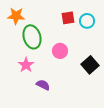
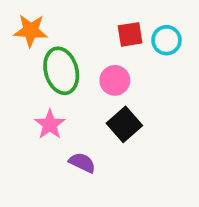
pink circle: (60, 51) -> (115, 80), moved
black square: (90, 65) -> (124, 124), moved

